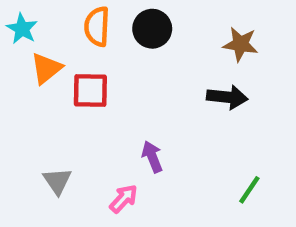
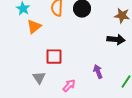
red square: (90, 91) -> (54, 57), moved
purple arrow: (152, 157) -> (98, 72), moved

